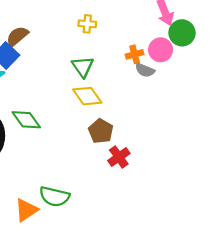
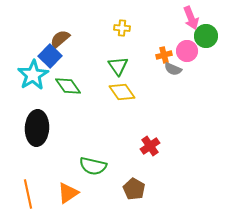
green diamond: (26, 120) -> (68, 86), moved
brown pentagon: (101, 131) -> (134, 189), moved
green semicircle: (54, 197) -> (93, 166), moved

